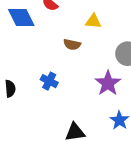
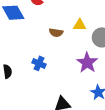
yellow triangle: (93, 21) -> (80, 25), moved

